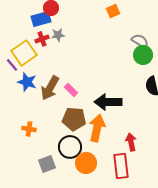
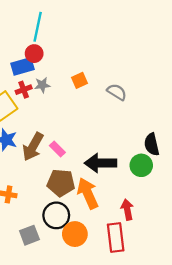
orange square: (113, 11) -> (80, 80), moved
gray semicircle: (140, 41) -> (117, 92), moved
green circle: (143, 55) -> (141, 165), moved
orange arrow: (97, 128) -> (88, 193), turned -36

